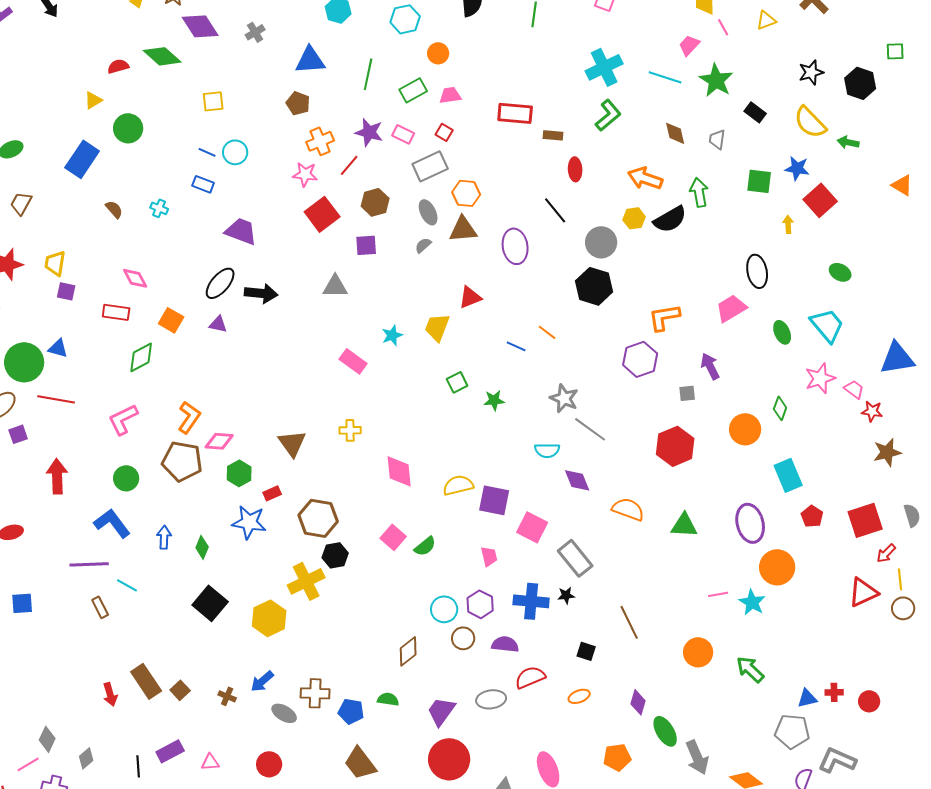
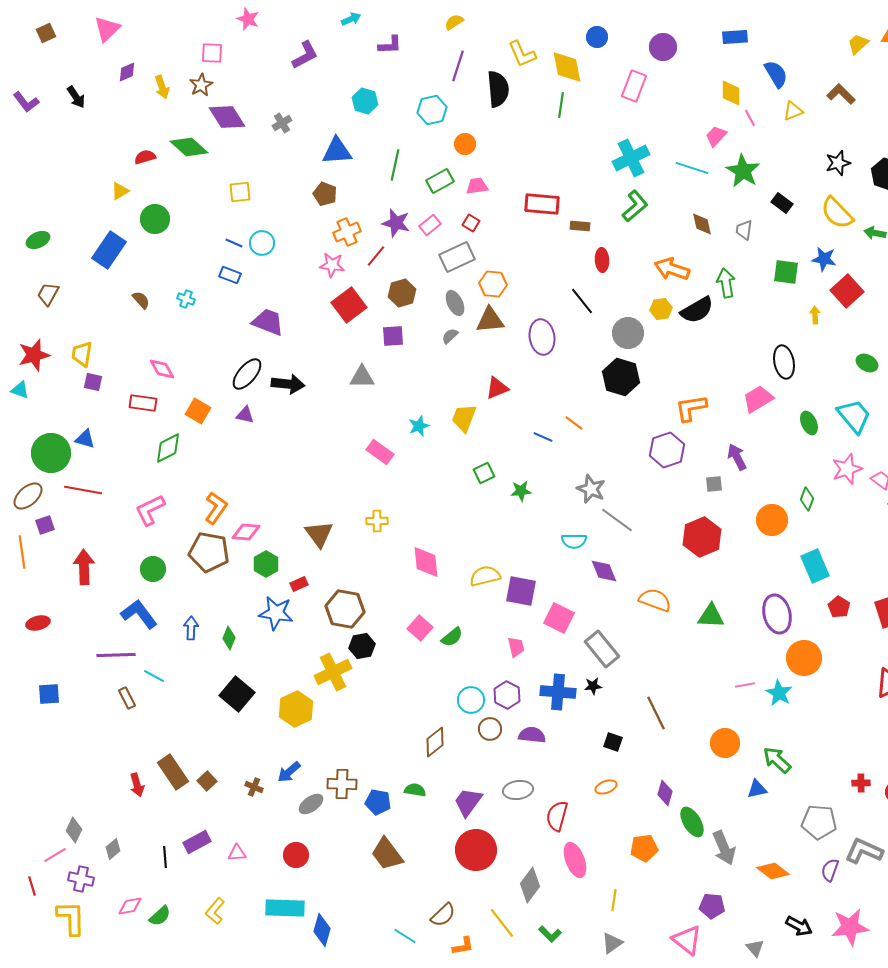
pink rectangle: (403, 134) -> (430, 225), turned -65
red semicircle: (530, 677) -> (557, 816), moved, turned -52
blue triangle: (807, 698) -> (757, 789), moved
gray ellipse: (284, 713) -> (311, 804), turned -65

